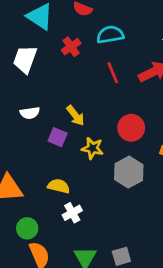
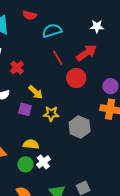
red cross: (71, 47) -> (17, 68), moved
red circle: (131, 128) -> (76, 78), moved
green circle: (27, 228) -> (25, 164), moved

